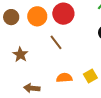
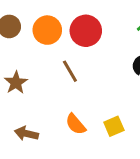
orange semicircle: (64, 78) -> (76, 124), turned -133

